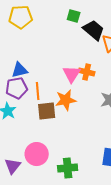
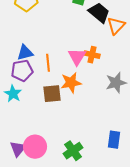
orange line: (38, 91) -> (48, 63), moved
pink circle: (37, 154) -> (35, 147), moved
green cross: (68, 168) -> (73, 151), turned -30

